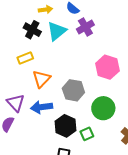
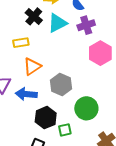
pink hexagon: (107, 67) -> (100, 53), moved

